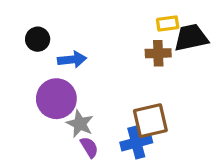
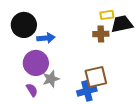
black circle: (38, 39) -> (24, 25), size x1.6
gray star: (80, 124) -> (51, 79), turned 30
purple semicircle: (89, 147) -> (32, 90), moved

